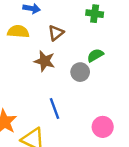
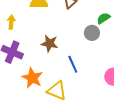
brown star: (45, 61) -> (50, 43), moved

